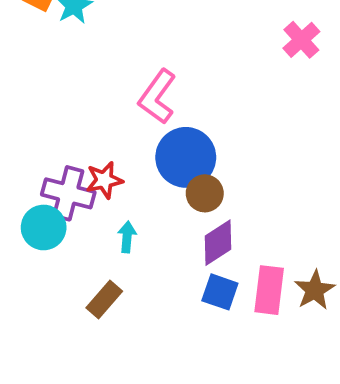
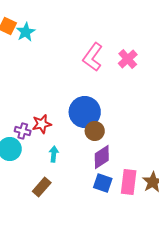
pink cross: (301, 40) -> (128, 59), moved
pink L-shape: (157, 97) -> (93, 57), moved
purple cross: (68, 193) -> (23, 131), size x0.6

